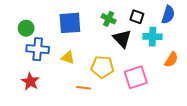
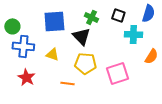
black triangle: (122, 39) -> (81, 36), moved
red star: (30, 81) -> (26, 77), moved

